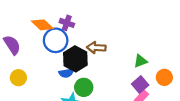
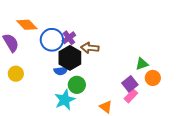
purple cross: (67, 23) -> (69, 38), moved, turned 32
orange diamond: (42, 25) -> (27, 25), moved
green triangle: (140, 61) -> (142, 64), moved

